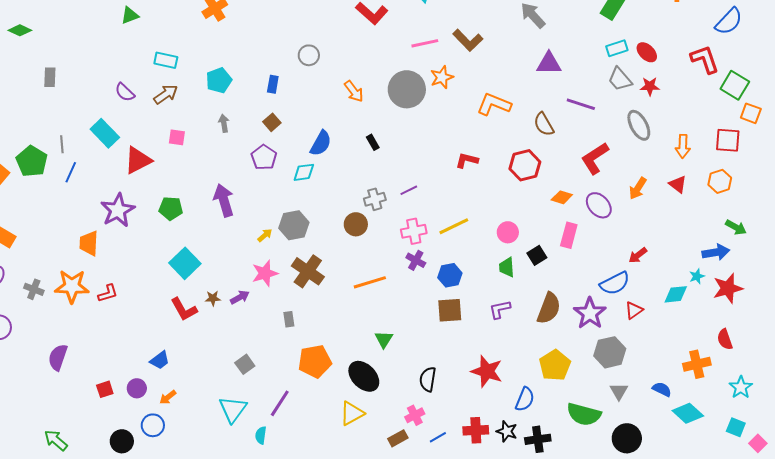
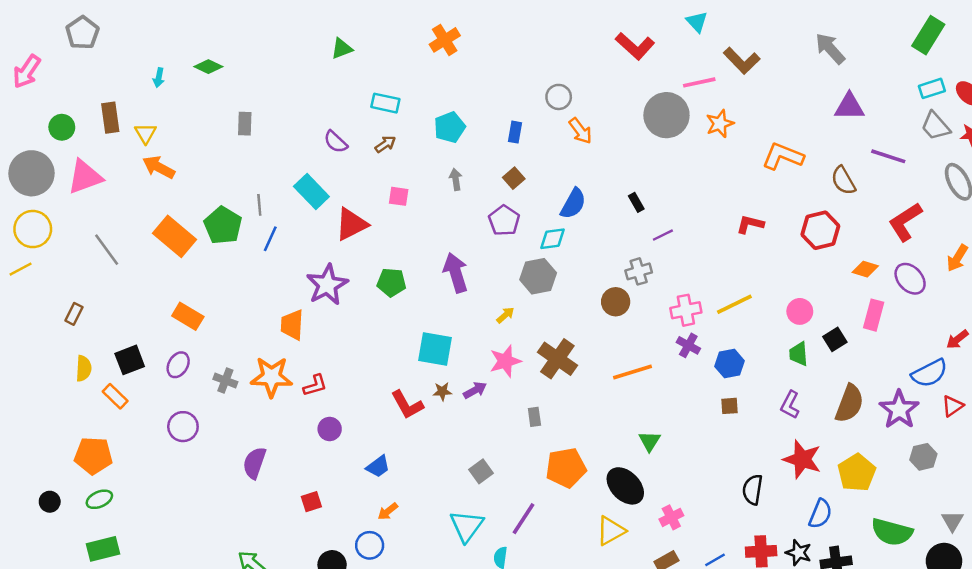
brown L-shape: (468, 40) -> (742, 61), moved
gray circle: (407, 89) -> (666, 115), moved
orange arrow: (354, 91) -> (580, 131), moved
brown arrow: (166, 94) -> (385, 144), size x0.7
purple line: (409, 190) -> (663, 235), moved
gray hexagon: (294, 225) -> (538, 276), moved
cyan square: (185, 263) -> (435, 349), moved, turned -36
purple L-shape: (500, 309) -> (790, 405), turned -50
brown square: (450, 310) -> (729, 406), size x0.6
gray hexagon: (610, 352) -> (923, 457), size x0.7
red star: (487, 371) -> (802, 459), moved
black semicircle: (428, 379) -> (753, 490), moved
purple circle: (137, 388) -> (330, 429), moved
gray triangle: (619, 391) -> (952, 521), moved
pink cross: (415, 415) -> (671, 517), moved

